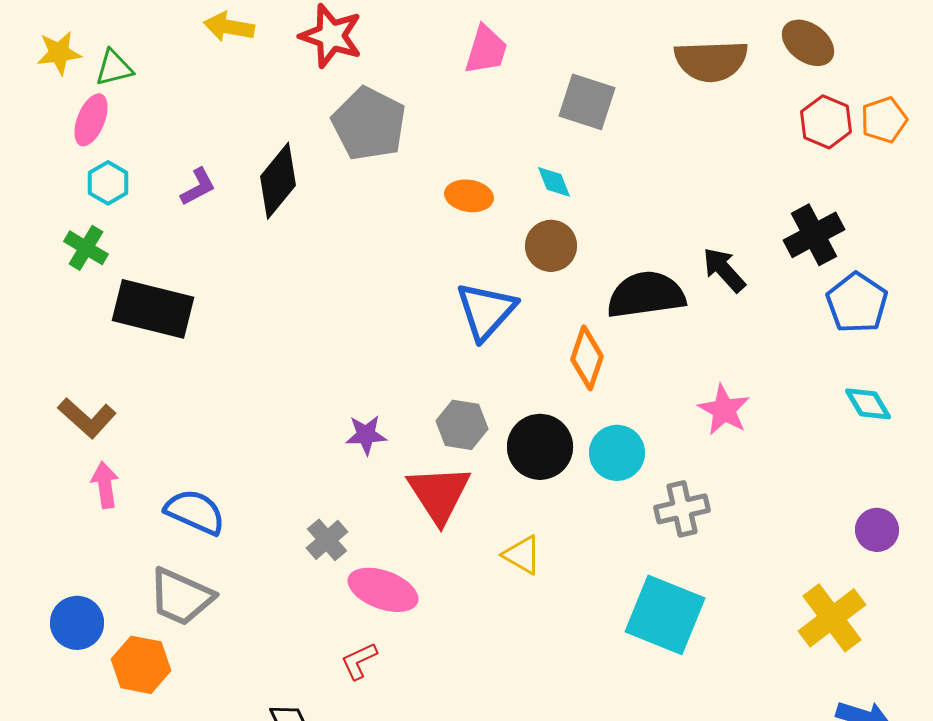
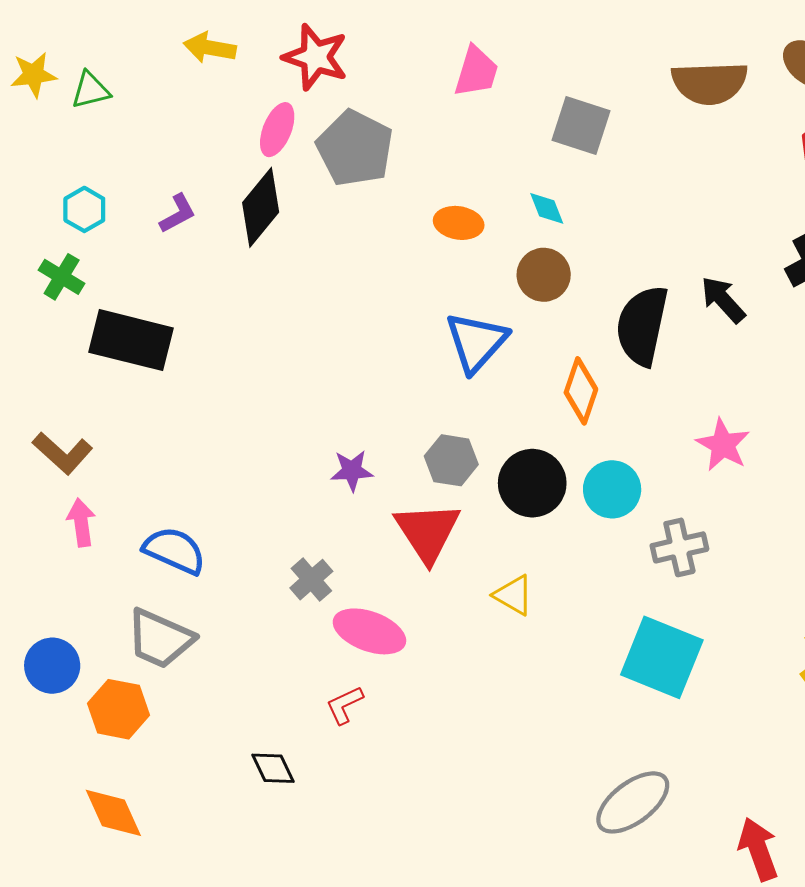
pink ellipse: (91, 120) -> (277, 130), moved
black semicircle: (646, 295) -> (642, 326), turned -70

